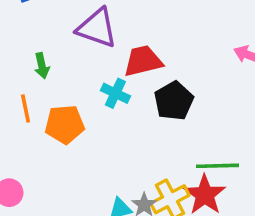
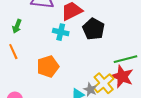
green arrow: (42, 66) -> (17, 26), turned 48
orange pentagon: (65, 124) -> (48, 66), moved

